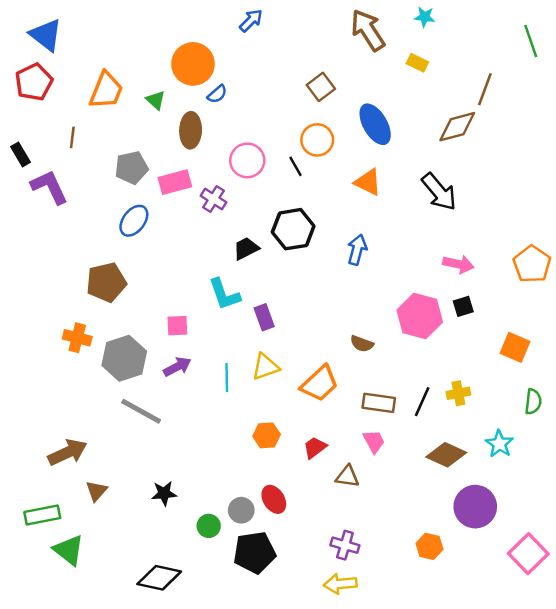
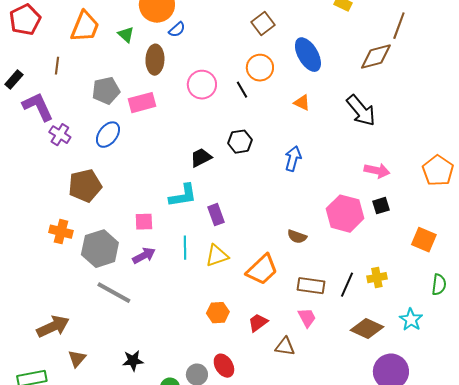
black rectangle: (21, 154) -> (14, 80), turned 72
orange triangle: (368, 182) -> (302, 103), size x0.7
purple cross: (213, 199) -> (60, 135), moved
black hexagon: (293, 229) -> (240, 142), size x0.7
cyan L-shape: (224, 294) -> (183, 196), turned -80
cyan line: (227, 378) -> (185, 248), moved

